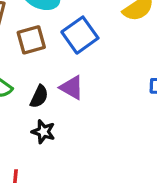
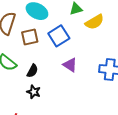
purple triangle: (72, 88) -> (70, 65), moved

